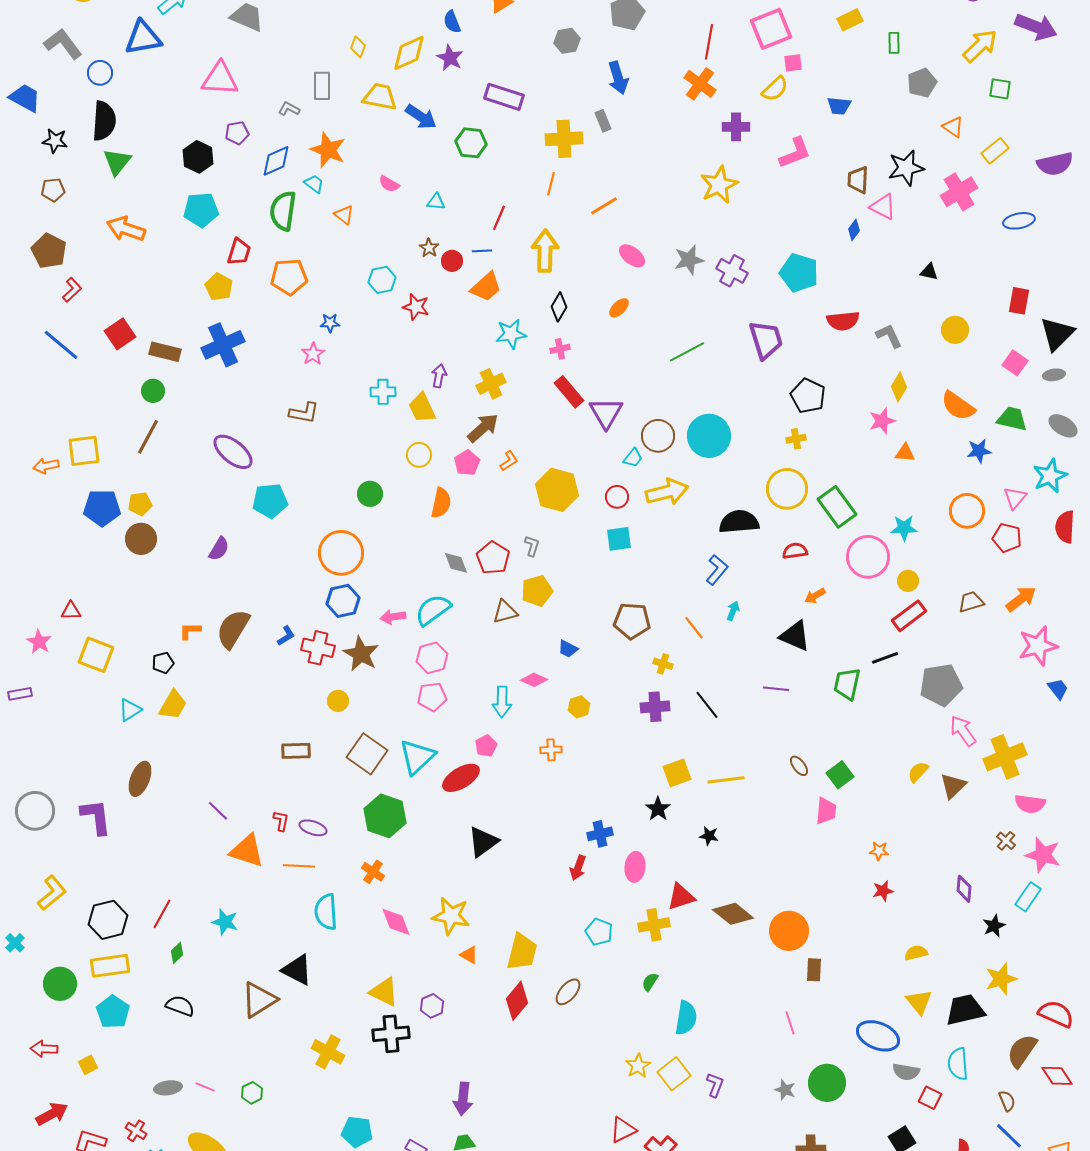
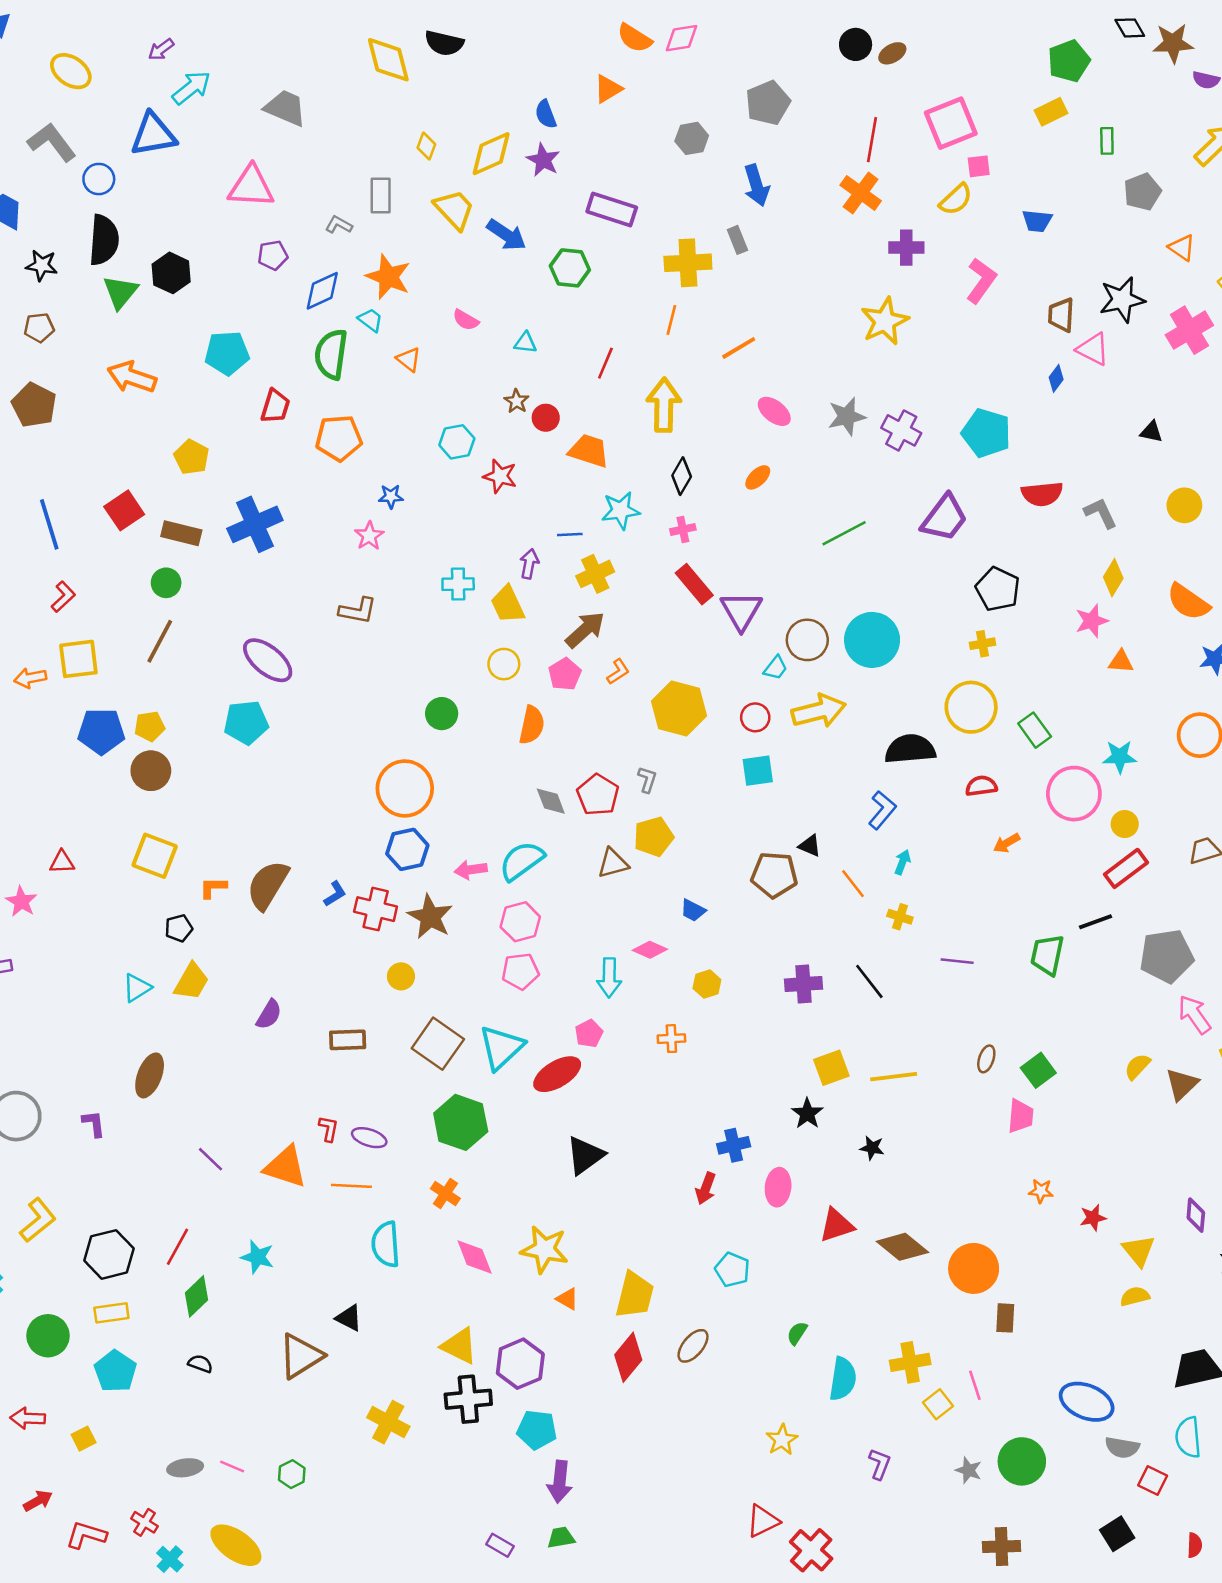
yellow trapezoid: (380, 97) -> (454, 209), turned 36
pink L-shape: (795, 153) -> (981, 281), turned -33
black hexagon: (198, 157) -> (171, 273), moved
blue line: (482, 251) -> (570, 535), moved
yellow pentagon: (219, 287) -> (191, 457), moved
orange trapezoid: (486, 287) -> (589, 451), turned -120
red L-shape: (72, 290) -> (63, 597), moved
purple trapezoid: (766, 340) -> (944, 518), turned 54
blue line: (61, 345) -> (49, 524), turned 33
cyan pentagon: (270, 501) -> (246, 722), moved
green rectangle: (837, 507) -> (1035, 730), size x0.7
purple semicircle: (219, 549) -> (269, 1014), moved
black triangle: (795, 636) -> (810, 846), moved, size x0.6
yellow square: (96, 655) -> (155, 856), moved
yellow cross: (663, 664) -> (900, 917), moved
brown ellipse: (799, 766) -> (986, 1059), turned 55
purple line: (218, 811) -> (211, 1159), moved
purple L-shape: (96, 817) -> (94, 1124), size x0.6
orange star: (879, 851) -> (1041, 1191), moved
yellow cross: (654, 925) -> (910, 1362), moved
green diamond: (177, 953) -> (197, 1296), size x1.5
yellow rectangle: (110, 966) -> (111, 1313), size x0.7
black triangle: (297, 970) -> (349, 1318), size x0.7
yellow triangle: (919, 1002) -> (1139, 1251), moved
black semicircle: (180, 1006) -> (200, 1364), size x0.7
purple hexagon: (432, 1006) -> (520, 1364), size x1.6
yellow square: (674, 1074) -> (938, 1404), moved, size x0.7
red arrow: (52, 1114) -> (38, 1501), size x0.7
cyan pentagon: (357, 1132) -> (537, 1430), moved

